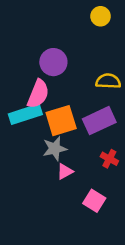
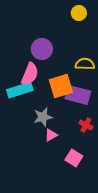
orange square: (61, 121) -> (61, 86), moved
purple rectangle: (99, 121) -> (78, 95), turned 40

